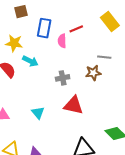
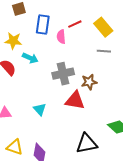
yellow rectangle: (110, 22) -> (103, 27), moved
brown star: (93, 73) -> (89, 82), moved
gray cross: (63, 78) -> (63, 74), size x1.5

